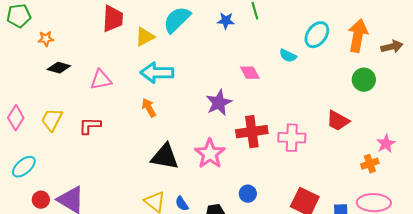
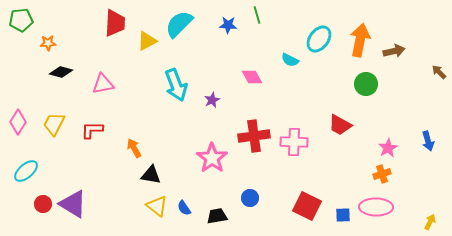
cyan arrow: (157, 73) -> (176, 85), moved, turned -112
purple star: (219, 103) -> (212, 100), moved, size x0.6
orange arrow: (149, 108) -> (134, 148), moved
black triangle: (165, 157) -> (151, 175), moved, size x0.7
orange cross: (370, 164) -> (382, 174), moved

